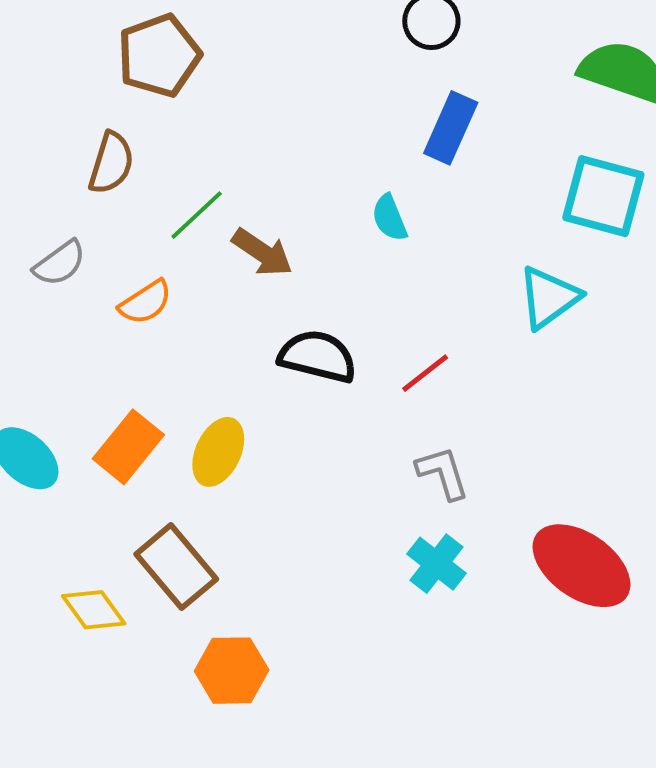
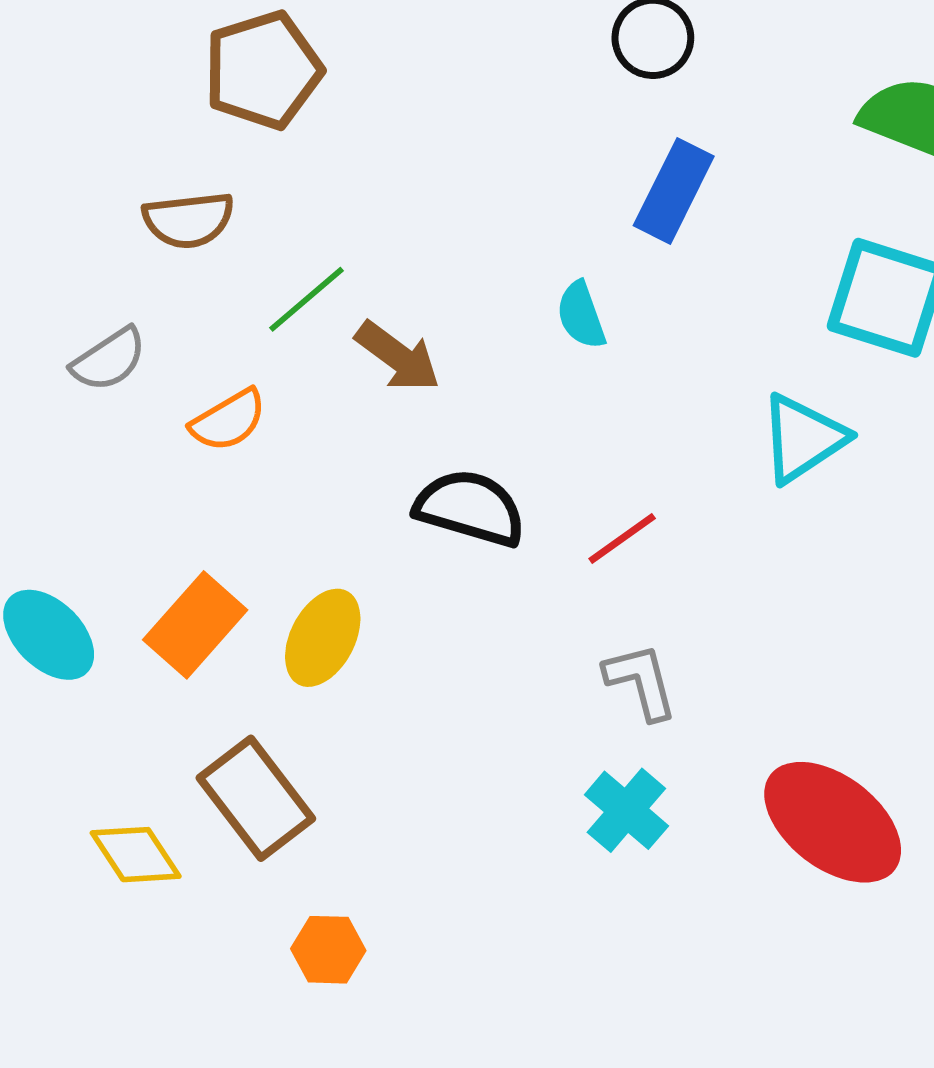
brown semicircle: (111, 163) -> (188, 220), turned 64
orange hexagon: (232, 671) -> (328, 950), size x0.7

